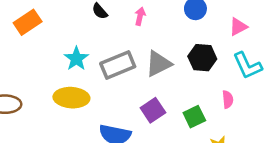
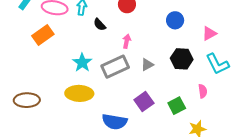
pink arrow: (140, 16) -> (127, 41), moved
gray triangle: (159, 64) -> (147, 65), size x0.6

